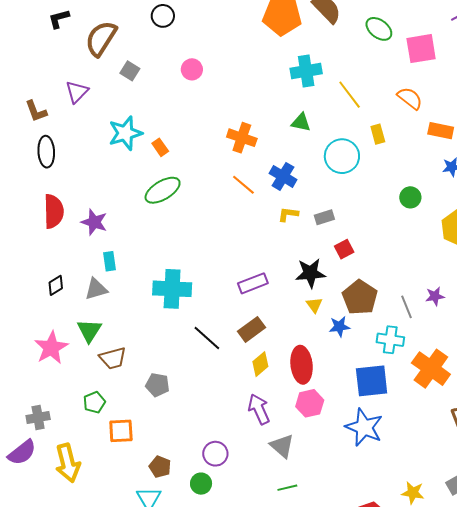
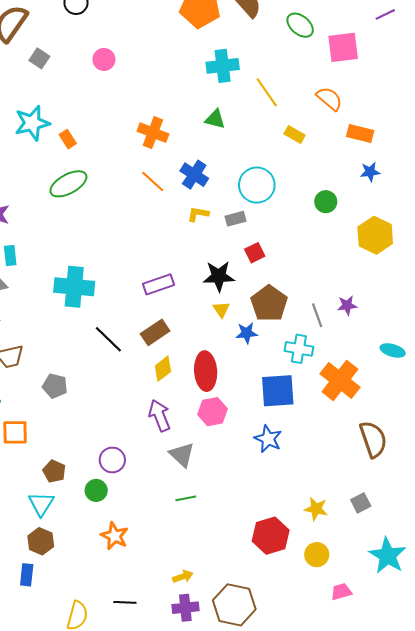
yellow rectangle: (378, 134) -> (295, 135), turned -48
cyan circle: (342, 156) -> (257, 185), moved
blue star: (364, 427) -> (268, 439), size x0.7

